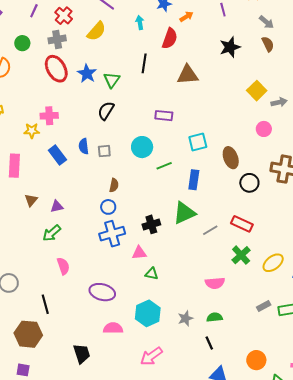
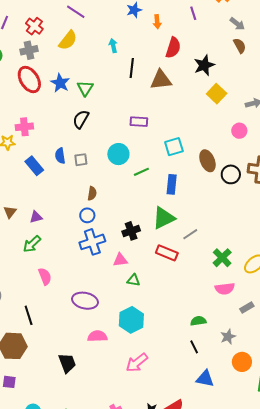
orange arrow: (186, 17) -> (157, 22), turned 120
cyan arrow: (140, 23) -> (113, 46), moved
red semicircle: (170, 38) -> (173, 48), moved
black star: (230, 47) -> (204, 65), moved
black line: (144, 63) -> (132, 68), moved
yellow square: (257, 91) -> (217, 94), moved
black circle: (249, 183) -> (231, 174), moved
red rectangle: (242, 224) -> (167, 253), moved
pink semicircle: (215, 283) -> (225, 289), moved
gray star: (186, 318) -> (228, 337), moved

